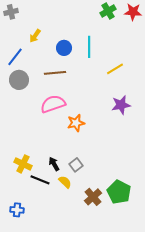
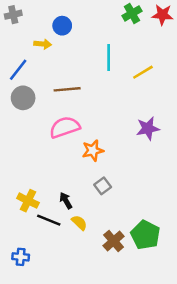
yellow arrow: (35, 36) -> (43, 44), turned -120
blue circle: (64, 48) -> (62, 26), moved
yellow line: (115, 69) -> (143, 72), moved
gray square: (76, 165) -> (103, 186), moved

